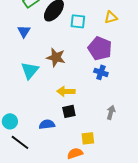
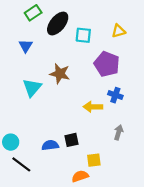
blue cross: (101, 72) -> (115, 95), moved
yellow arrow: (66, 91) -> (93, 107), moved
black square: (69, 111) -> (72, 140), moved

